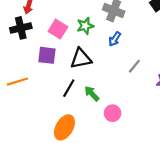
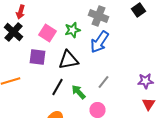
black cross: (21, 28) -> (14, 32), turned -36
blue arrow: (115, 39) -> (100, 42), size x1.6
gray line: (134, 66) -> (104, 82), moved

